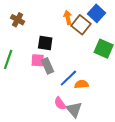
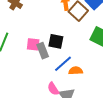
black square: (45, 43) -> (56, 41), moved

